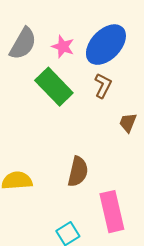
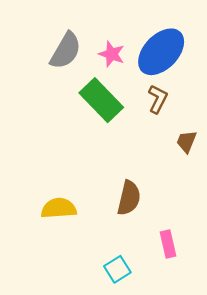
pink rectangle: (112, 212) -> (168, 244), size x0.6

